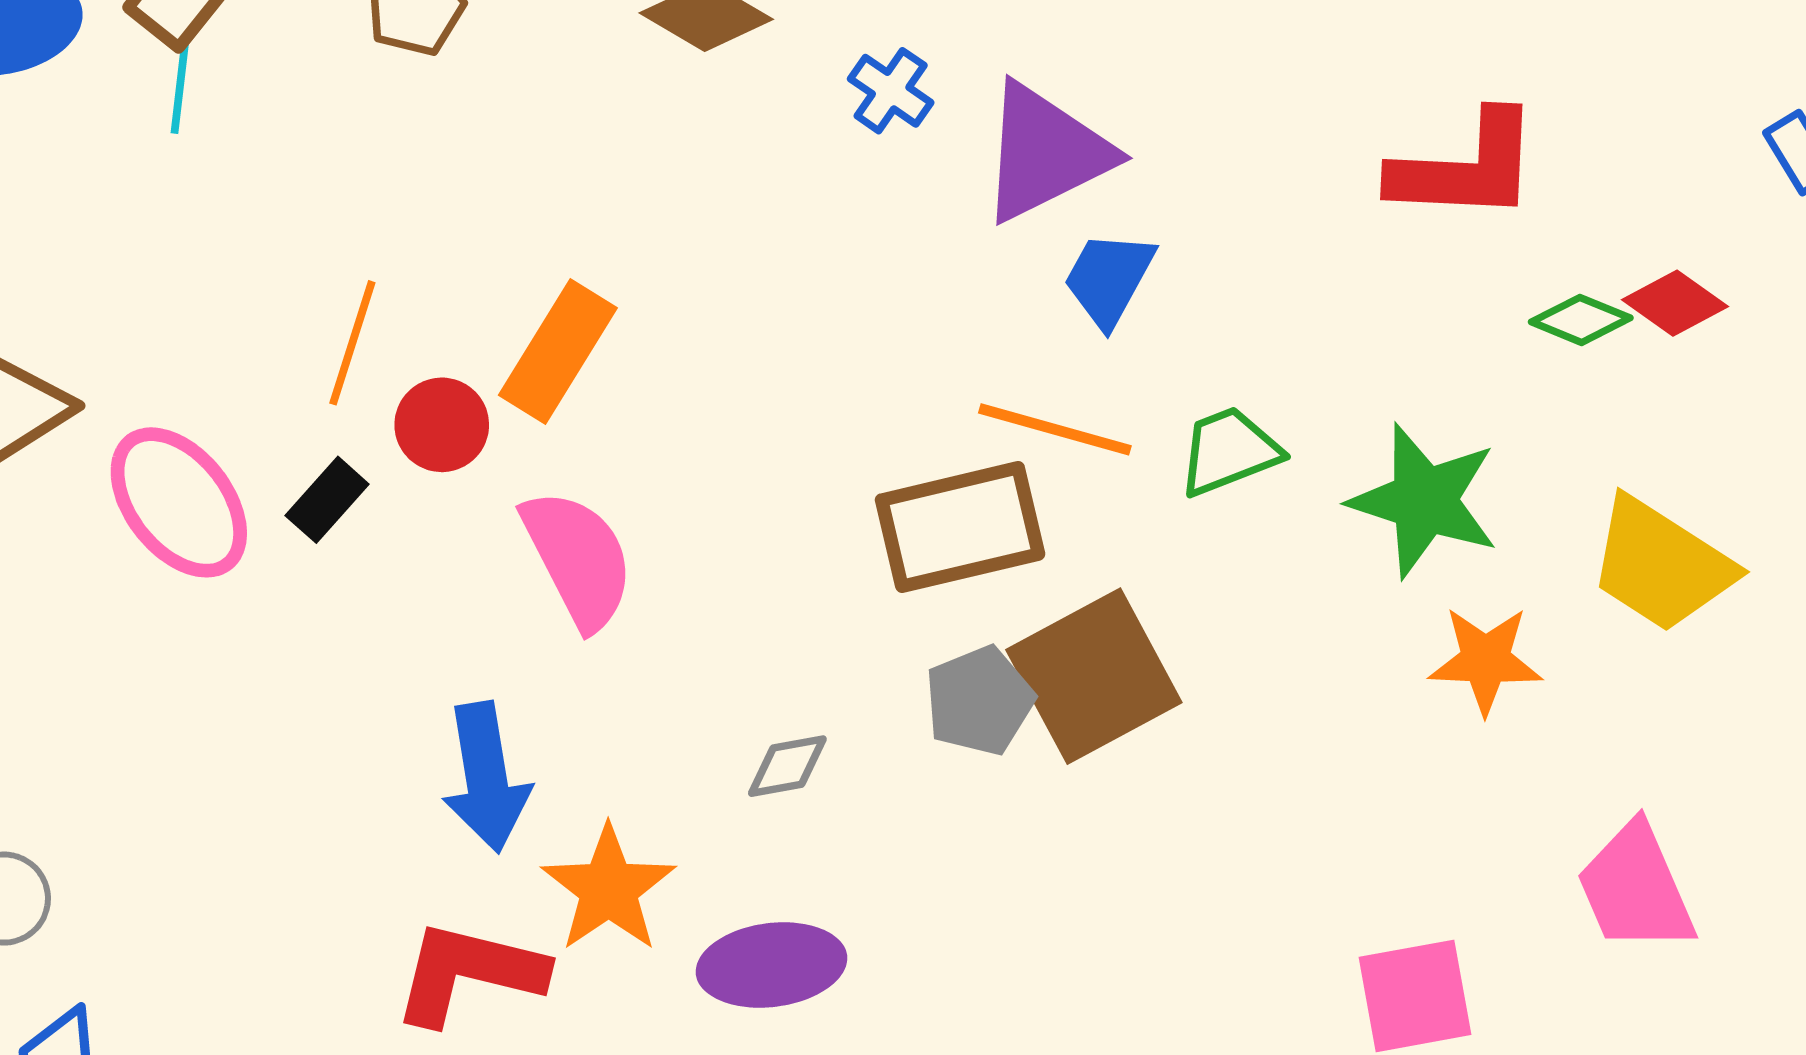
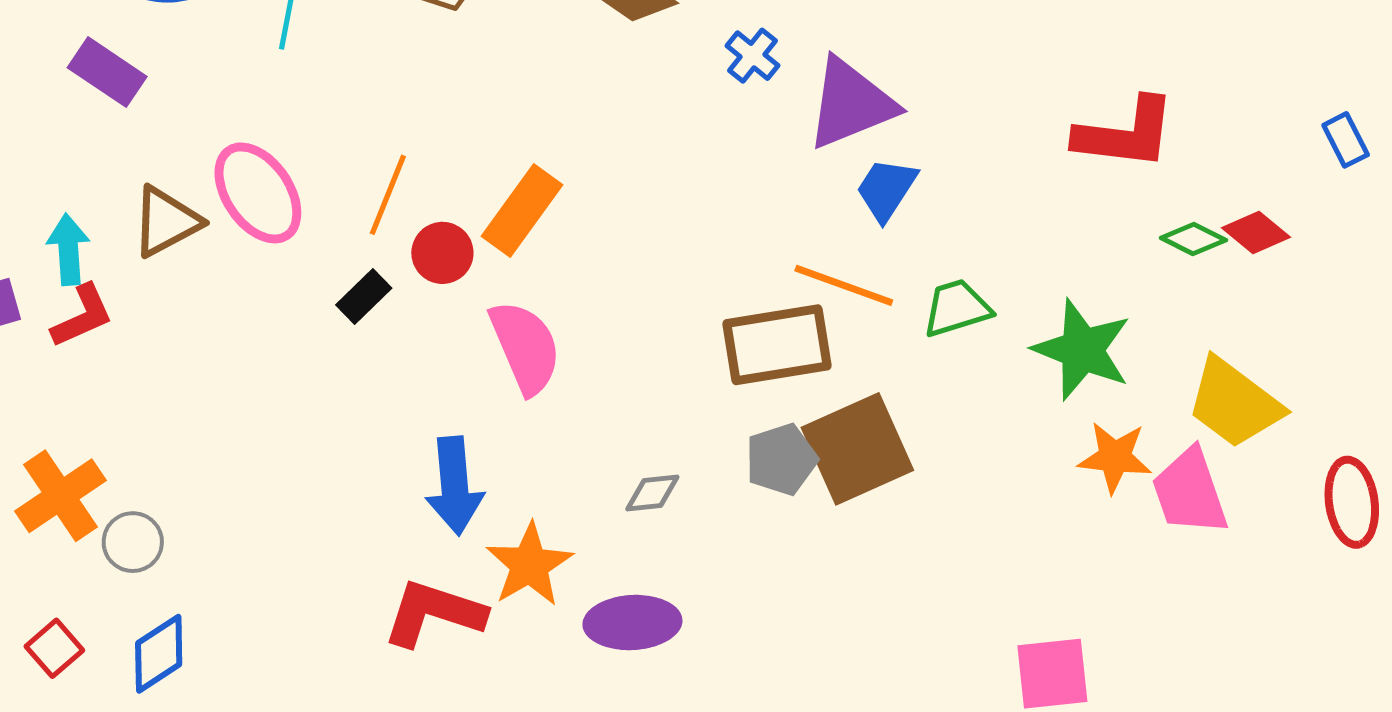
pink ellipse: (179, 502) -> (258, 193), moved
pink trapezoid: (1636, 888) -> (1190, 492), moved

